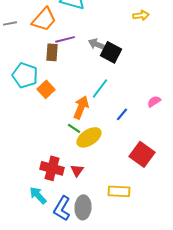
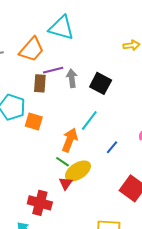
gray arrow: (97, 44) -> (72, 78), moved, turned 60
orange square: (46, 89) -> (34, 122), turned -30
red triangle: (77, 170) -> (66, 183), moved

